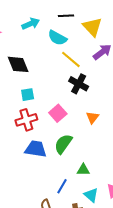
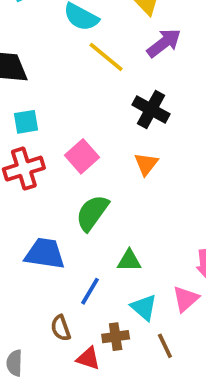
black cross: (79, 84) -> (151, 109), moved
blue trapezoid: (36, 149) -> (45, 254), moved

